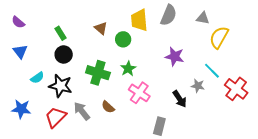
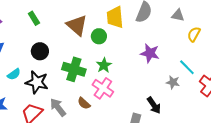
brown triangle: (101, 28) -> (77, 25), size x1.6
green rectangle: (61, 33) -> (34, 18), moved
yellow semicircle: (219, 37) -> (194, 34), size x0.7
pink cross: (139, 93) -> (103, 88), moved
black arrow: (180, 99) -> (154, 105), moved

